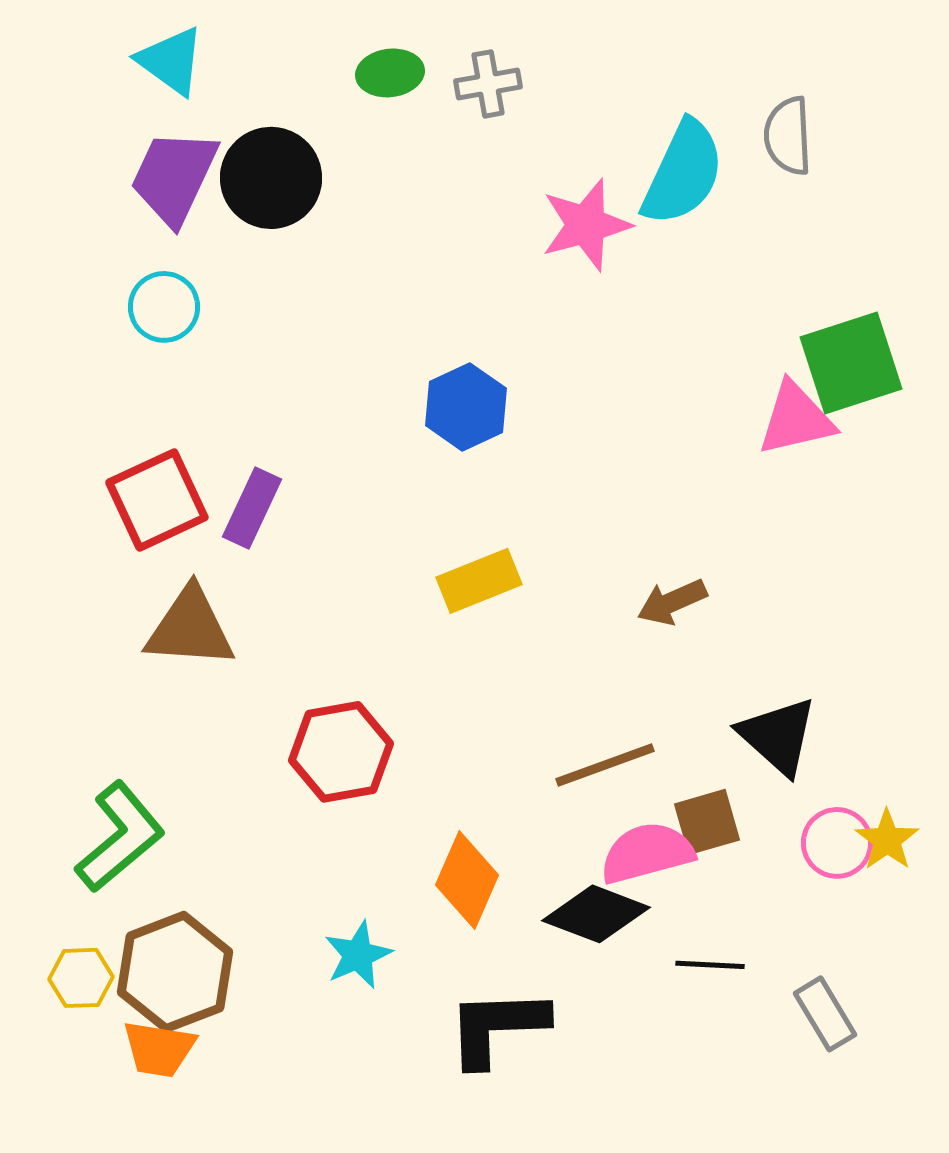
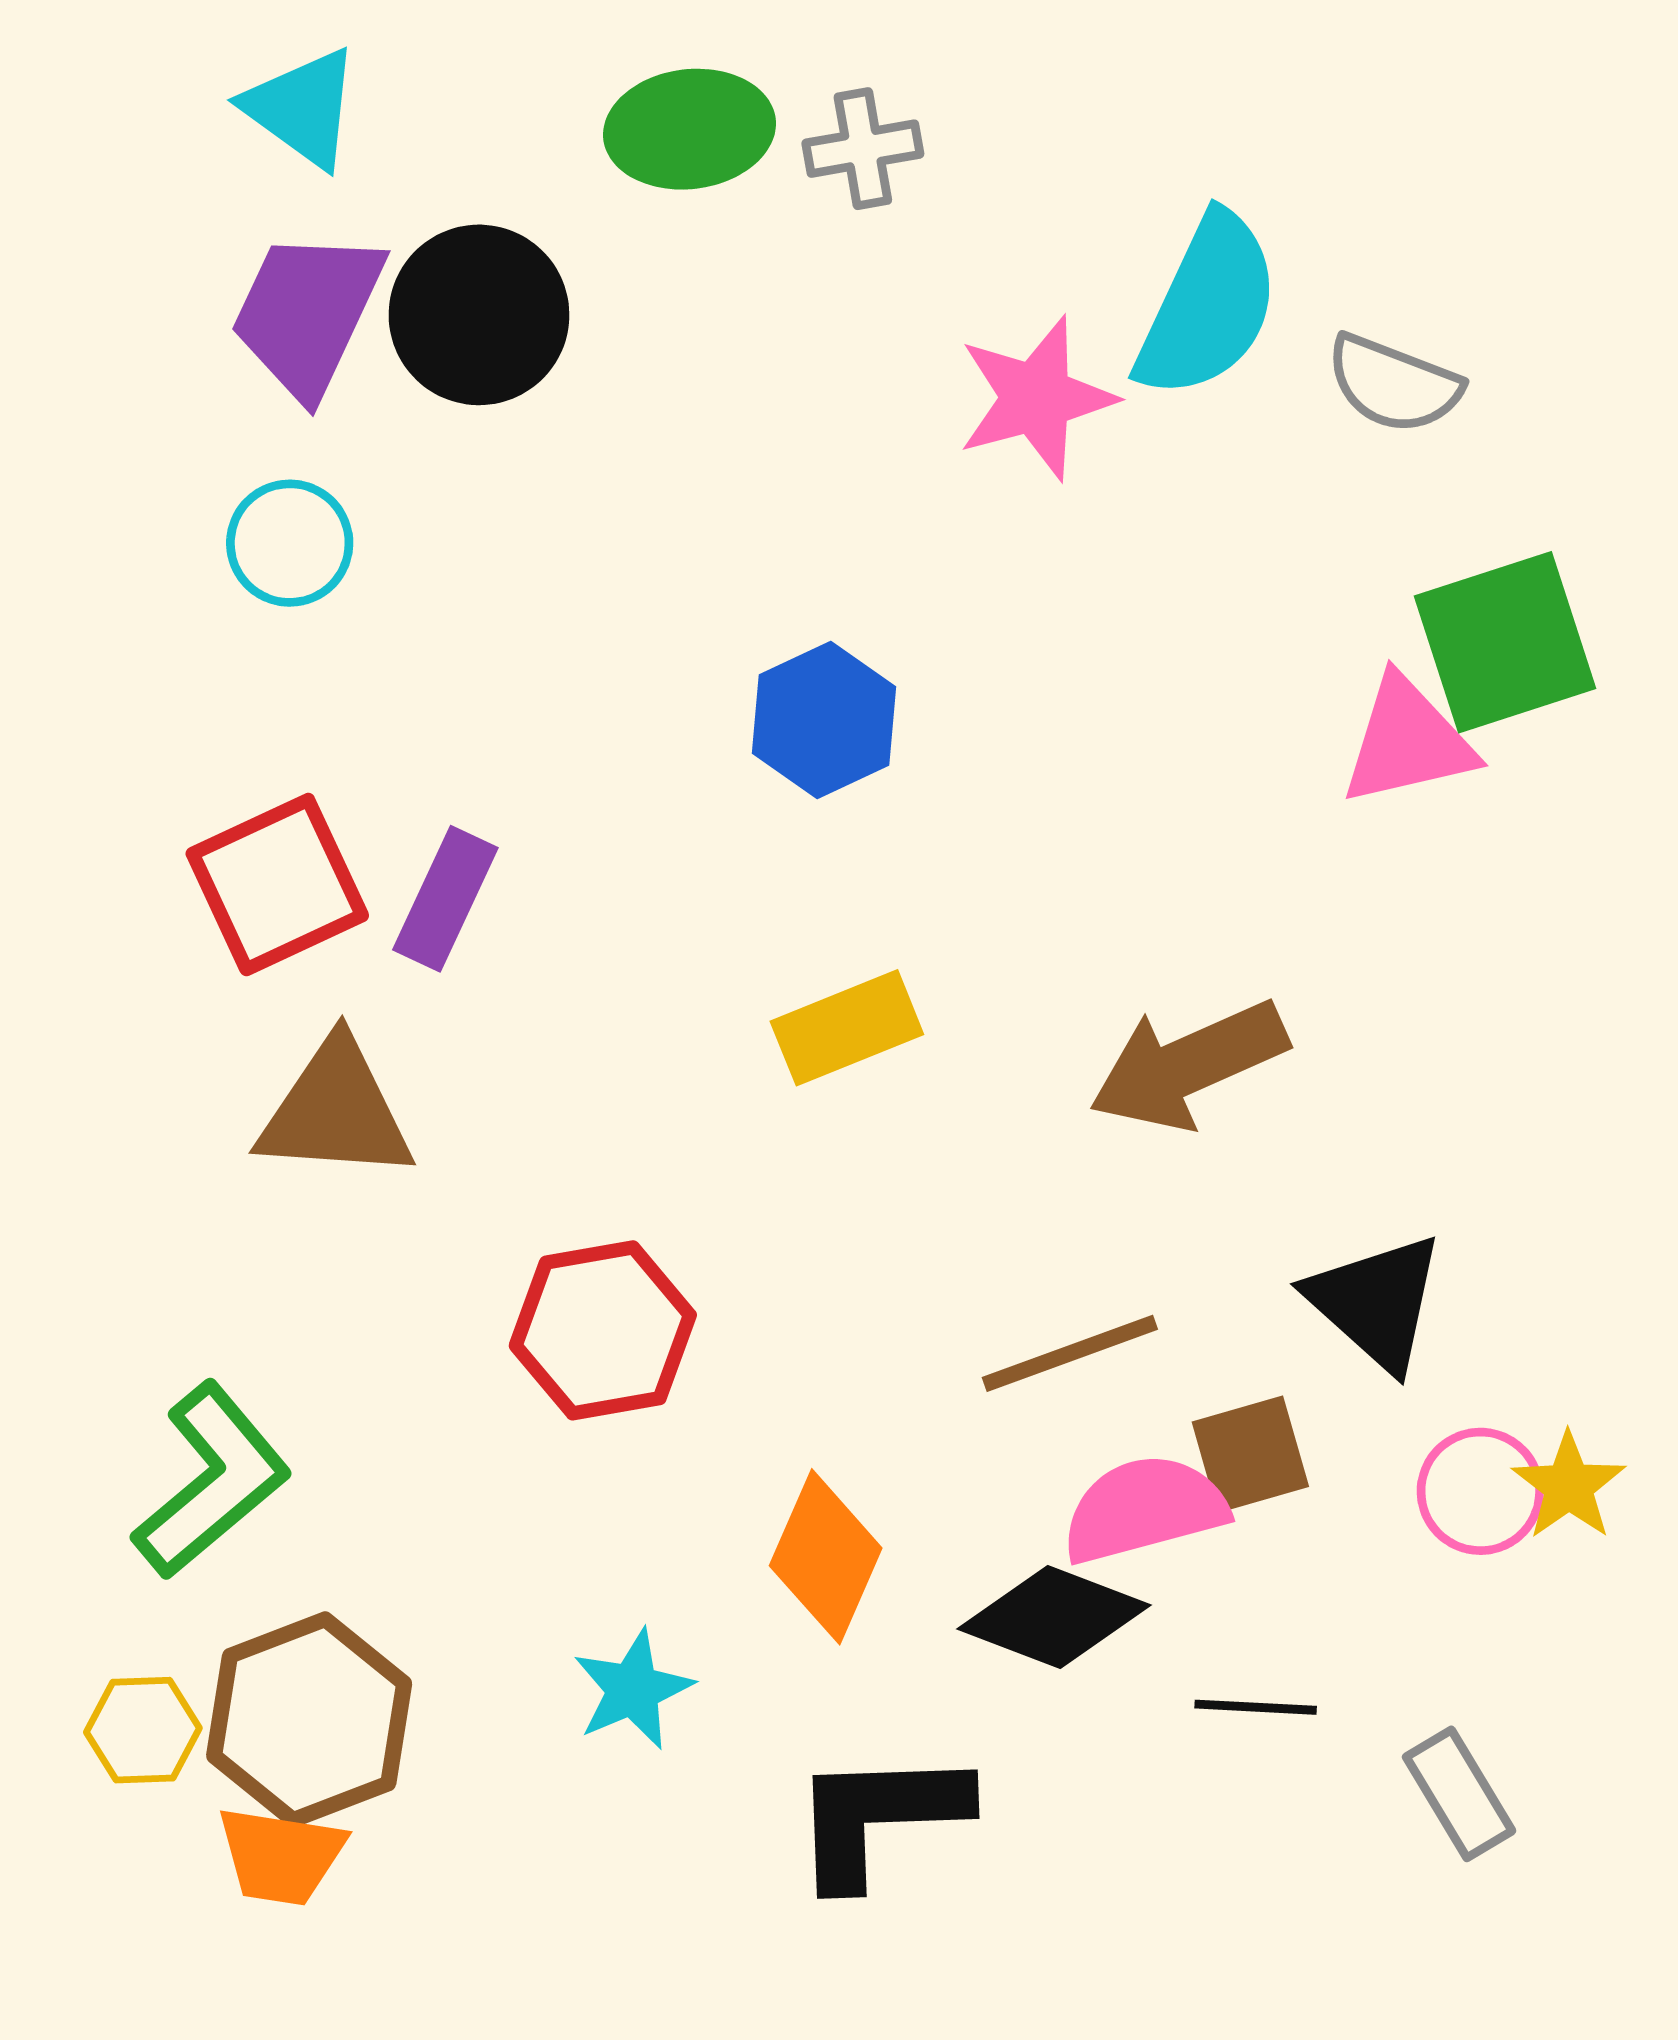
green ellipse: (390, 73) -> (690, 129), size x1.4
gray semicircle: (788, 136) -> (1394, 384), moved, turned -66
brown arrow: (672, 602) -> (1188, 1065), size x1.6

